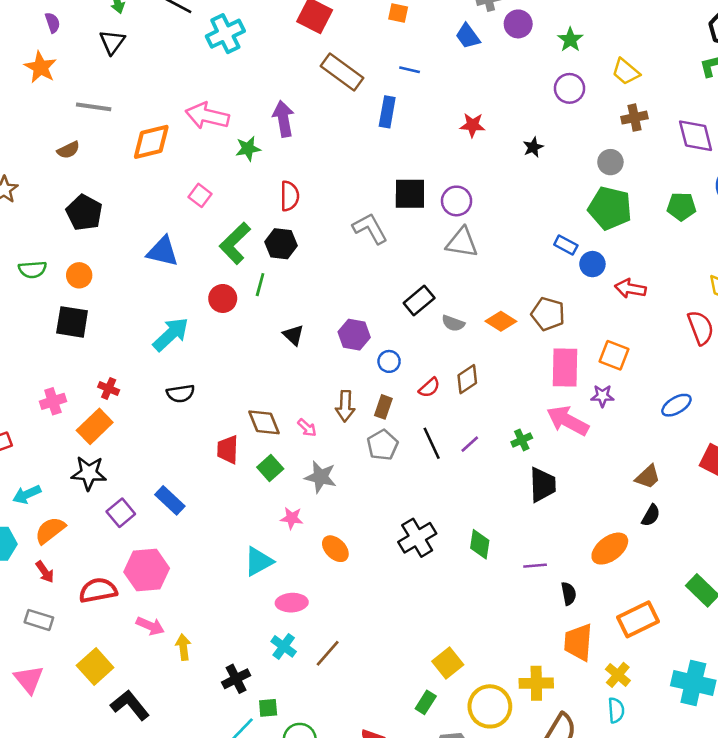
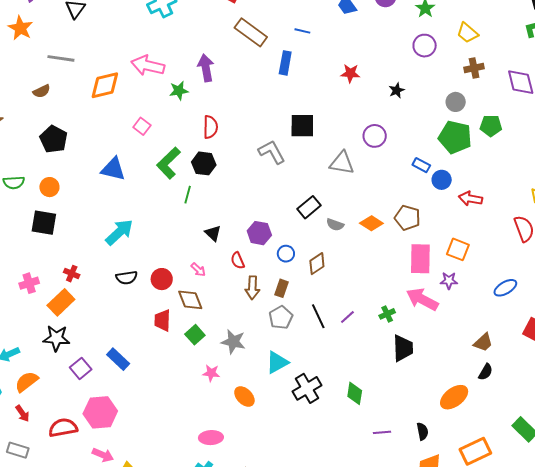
purple circle: (457, 201) -> (375, 136), moved
green pentagon: (681, 207) -> (491, 126), moved
red circle: (223, 298) -> (162, 279), moved
brown diamond: (467, 379) -> (317, 264), moved
red semicircle: (429, 388) -> (238, 261), moved, turned 108
pink arrow: (307, 428) -> (198, 270), moved
cyan triangle: (259, 562) -> (277, 362), moved
purple line: (535, 566) -> (382, 432), moved

